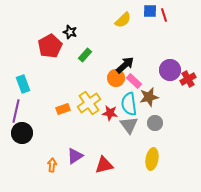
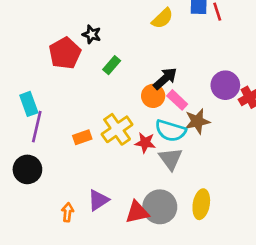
cyan semicircle: (129, 104) -> (171, 131), turned -65
purple line: (16, 111) -> (37, 127), moved
gray circle: (155, 123) -> (160, 207), moved, size x1.6

